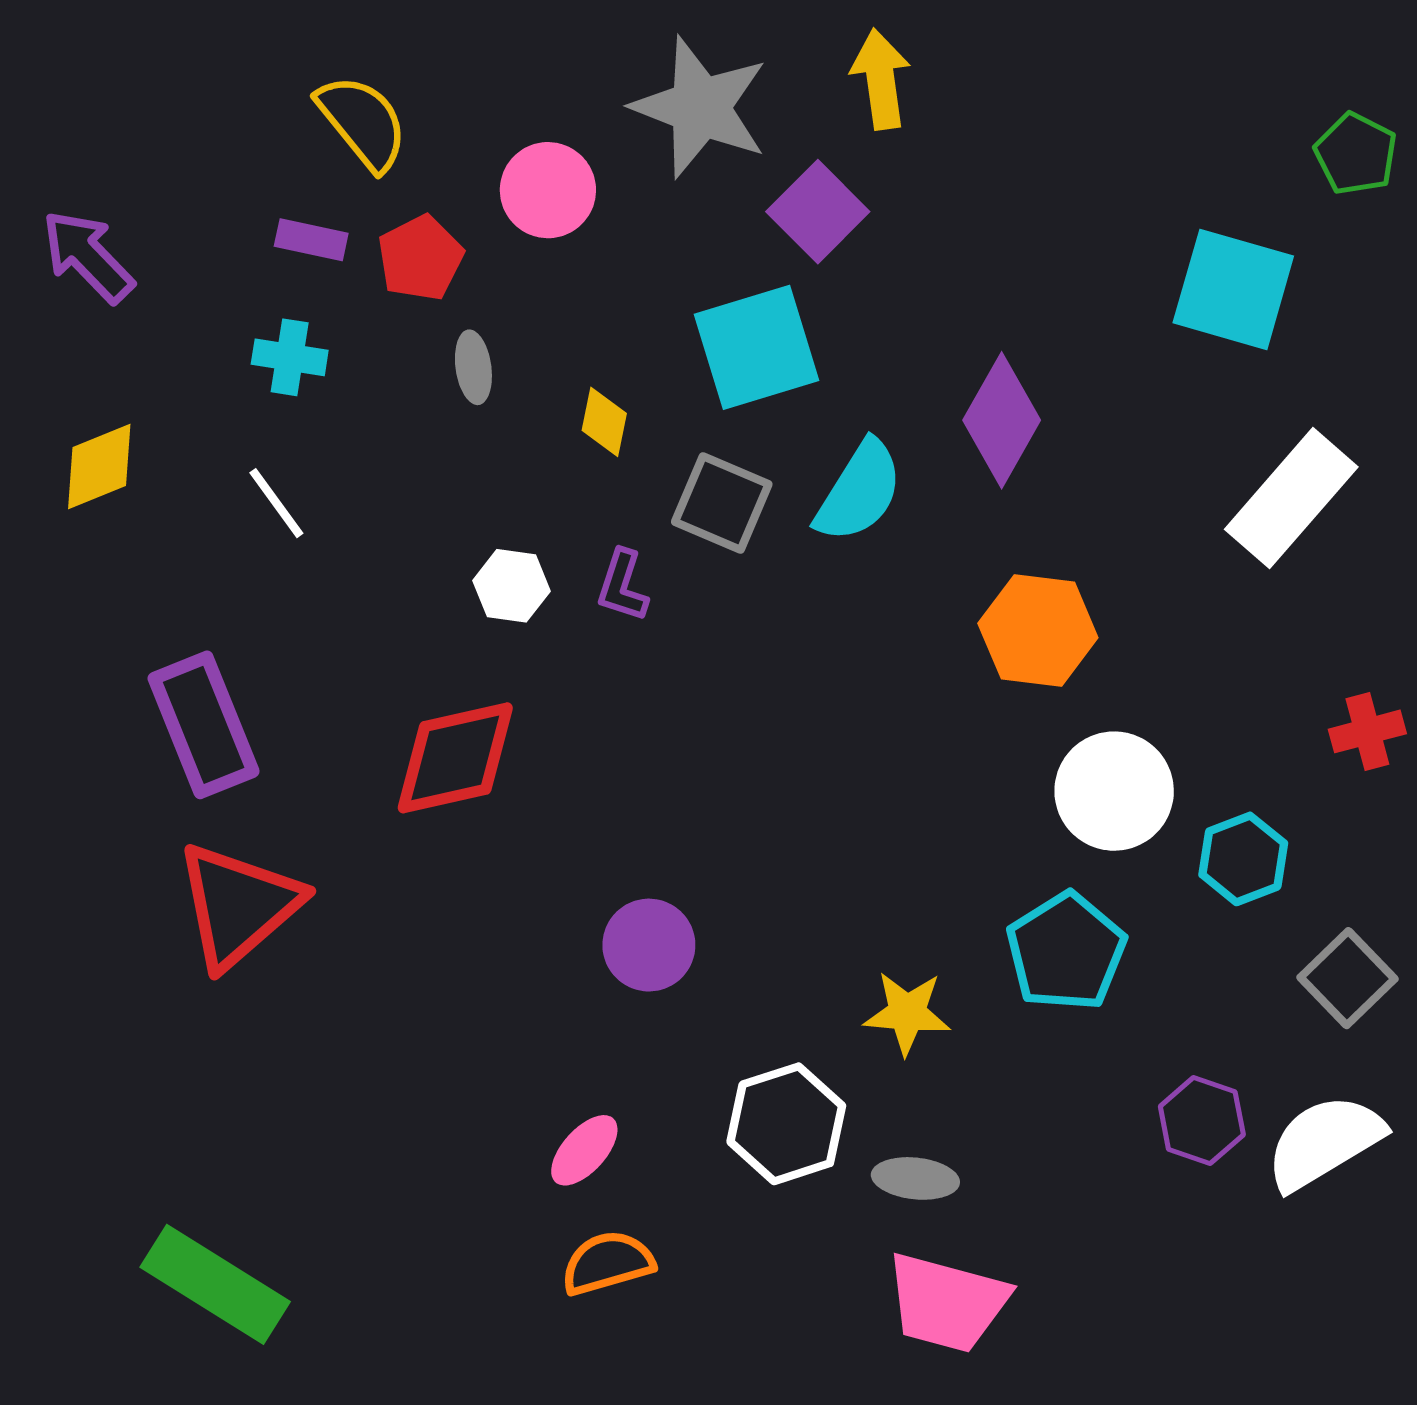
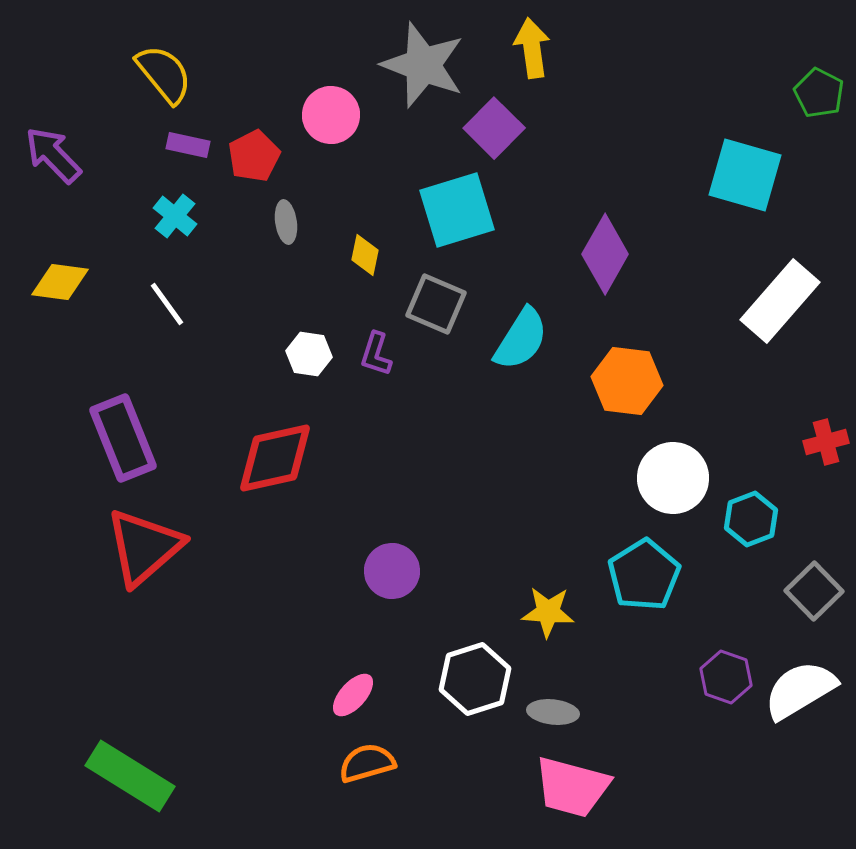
yellow semicircle: (363, 122) -> (164, 74), moved
cyan cross: (290, 357) -> (175, 216), turned 30
yellow diamond: (99, 467) -> (60, 282), turned 30
cyan semicircle: (859, 491) -> (521, 339), moved

